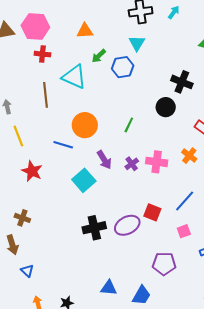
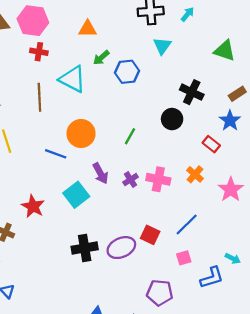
cyan triangle: (137, 43) -> (162, 46), moved
red star: (32, 171) -> (33, 206), moved

